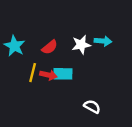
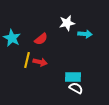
white star: (81, 45) -> (67, 23), moved
cyan rectangle: (63, 74) -> (73, 77), moved

